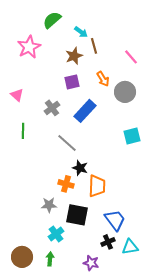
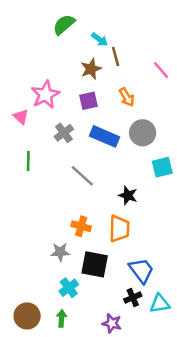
pink star: (29, 47) -> (45, 95), moved
gray circle: (125, 92) -> (143, 133), moved
blue rectangle: (85, 111) -> (104, 136), turned 70
black star: (80, 168) -> (128, 195), moved

